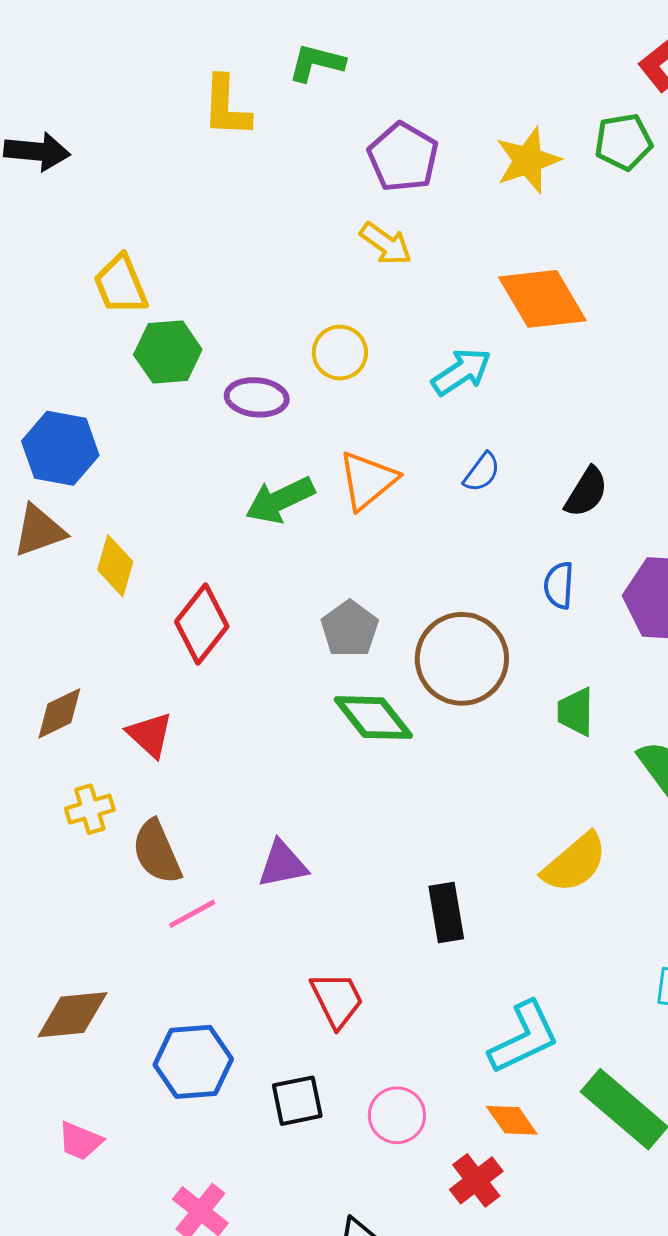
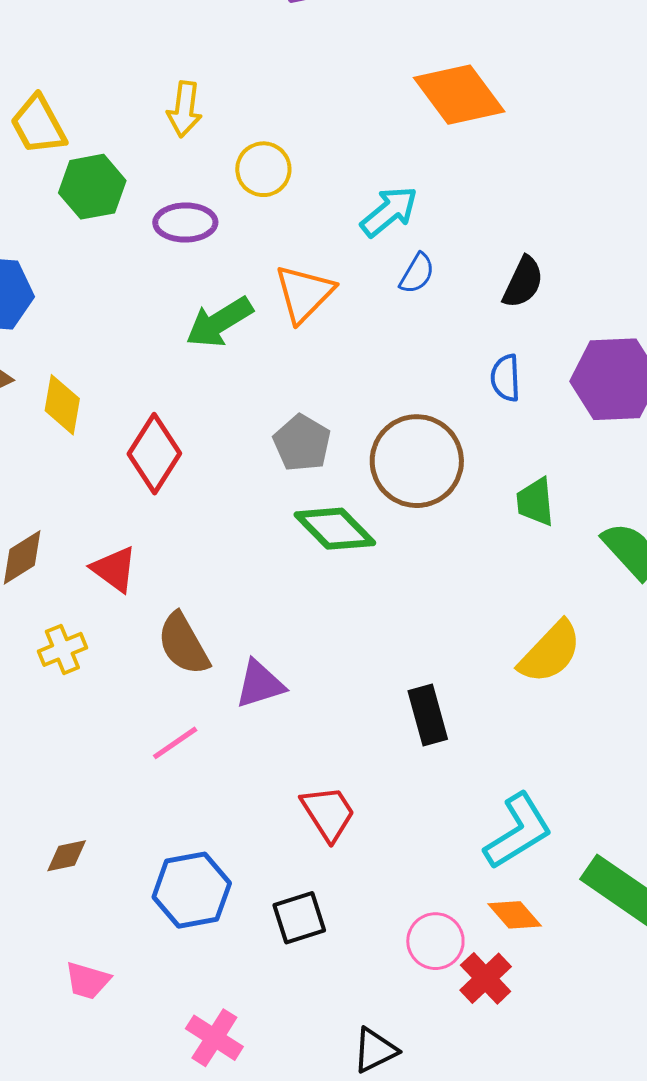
yellow arrow: (386, 244) -> (184, 109), moved, turned 68
cyan arrow: (461, 372) -> (389, 211), moved
brown semicircle: (157, 852) -> (183, 644), moved
brown diamond: (72, 1015) -> (67, 856), size x0.6
pink circle: (397, 1115) -> (435, 941), moved

